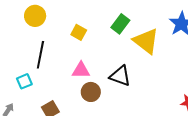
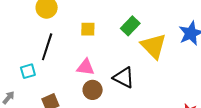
yellow square: (79, 32) -> (88, 29), turned -35

